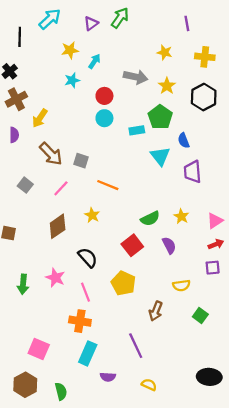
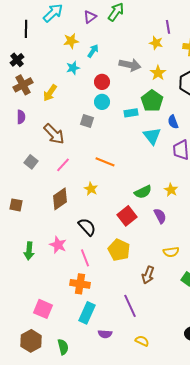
purple line: (187, 23) -> (168, 27), moved
yellow arrow: (40, 118) -> (50, 93), moved
gray square: (81, 161) -> (87, 121), moved

